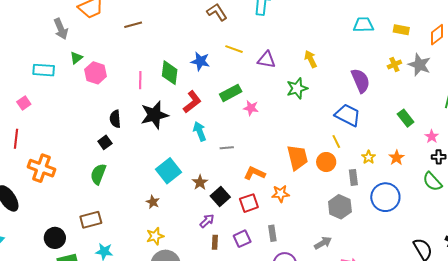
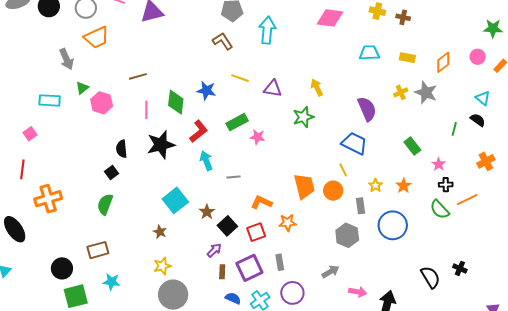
brown line: (133, 25) -> (138, 76), moved
orange cross: (41, 168) -> (48, 199), turned -36
purple square: (242, 239) -> (249, 268), size x1.5

